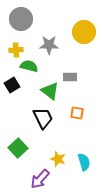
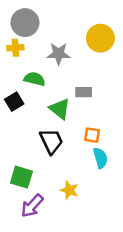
yellow cross: (16, 50) -> (15, 48), moved
green square: (18, 148) -> (21, 177), turned -30
cyan semicircle: (84, 162) -> (100, 158), moved
purple arrow: (40, 179) -> (32, 206), moved

